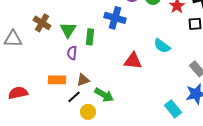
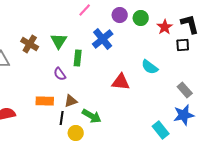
blue cross: (115, 18) -> (103, 39), turned 35
green triangle: (68, 30) -> (59, 41), moved
purple semicircle: (72, 53) -> (60, 74), turned -40
black line: (74, 97) -> (62, 118), turned -40

